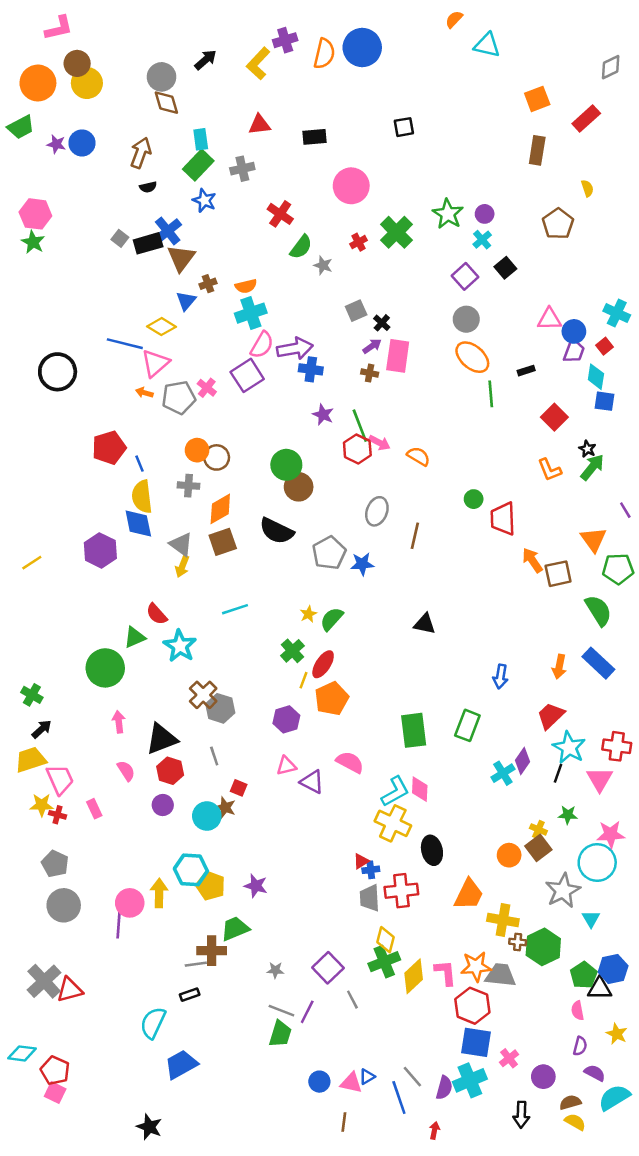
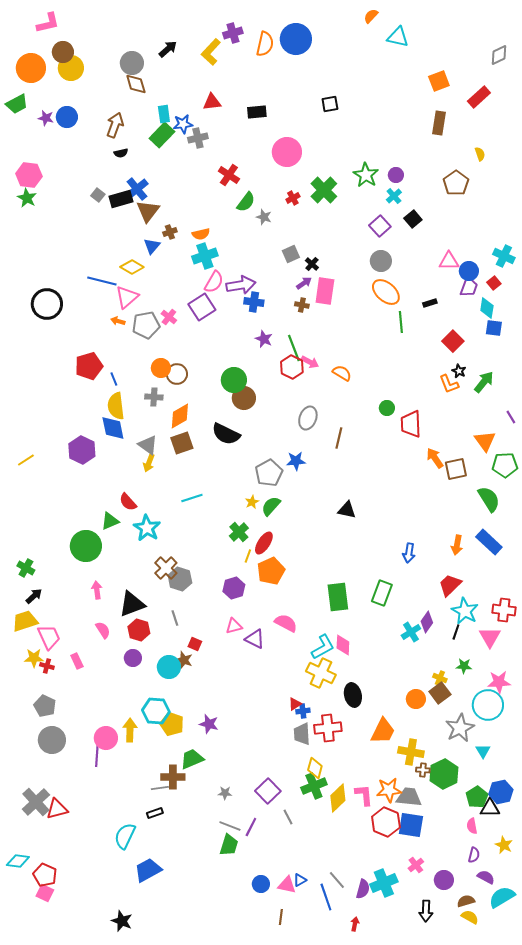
blue star: (204, 200) -> (183, 124), moved, turned -30
black star: (587, 449) -> (459, 371), moved
gray pentagon: (329, 553) -> (269, 473), moved
blue square: (476, 1042) -> (411, 825), moved

